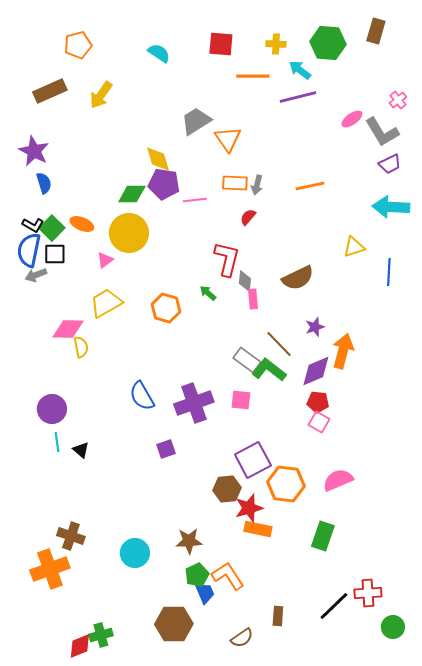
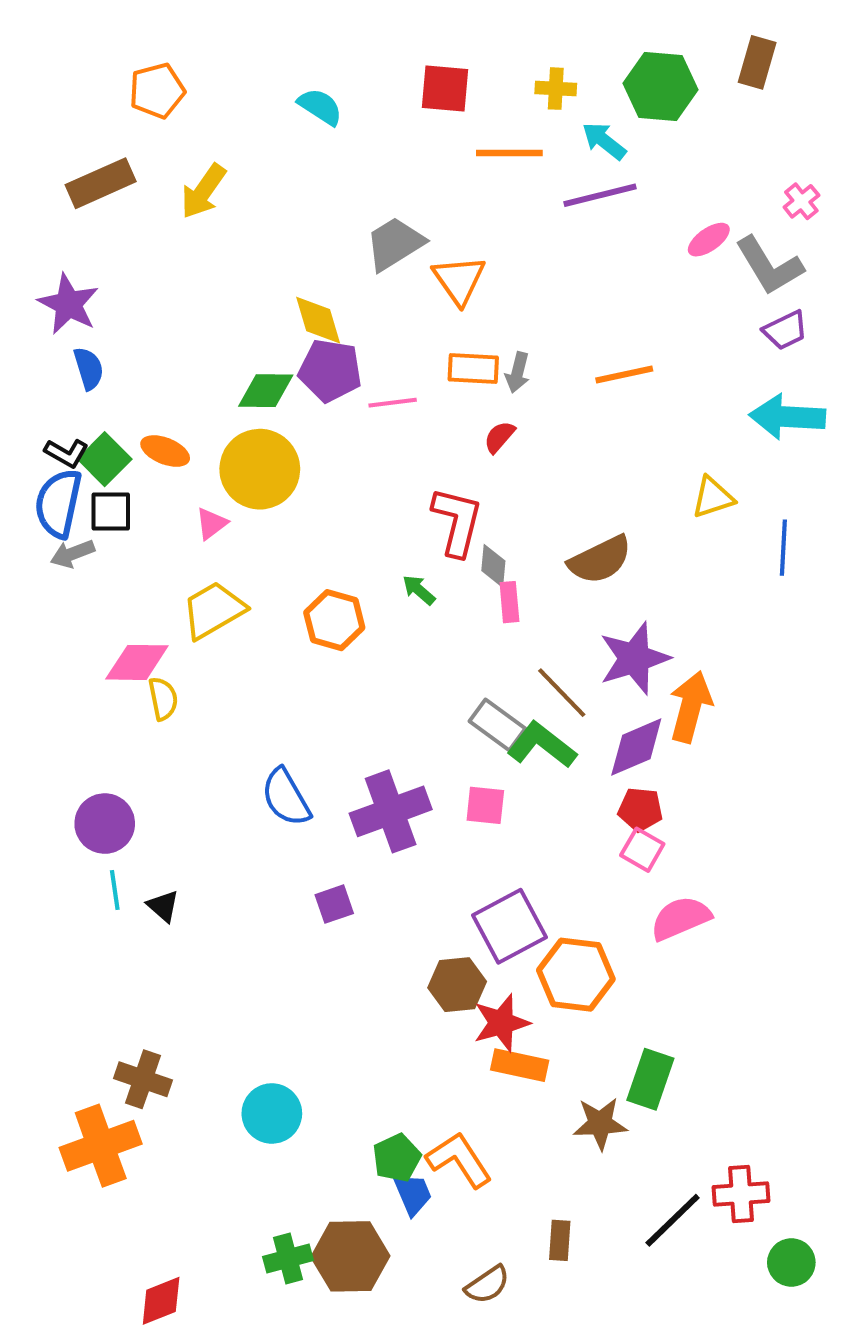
purple star: (315, 327) -> (634, 658), size x1.8
pink semicircle: (338, 480) -> (681, 918), moved
brown star: (189, 541) -> (600, 1124), moved
green cross: (101, 635) -> (288, 1258), moved

